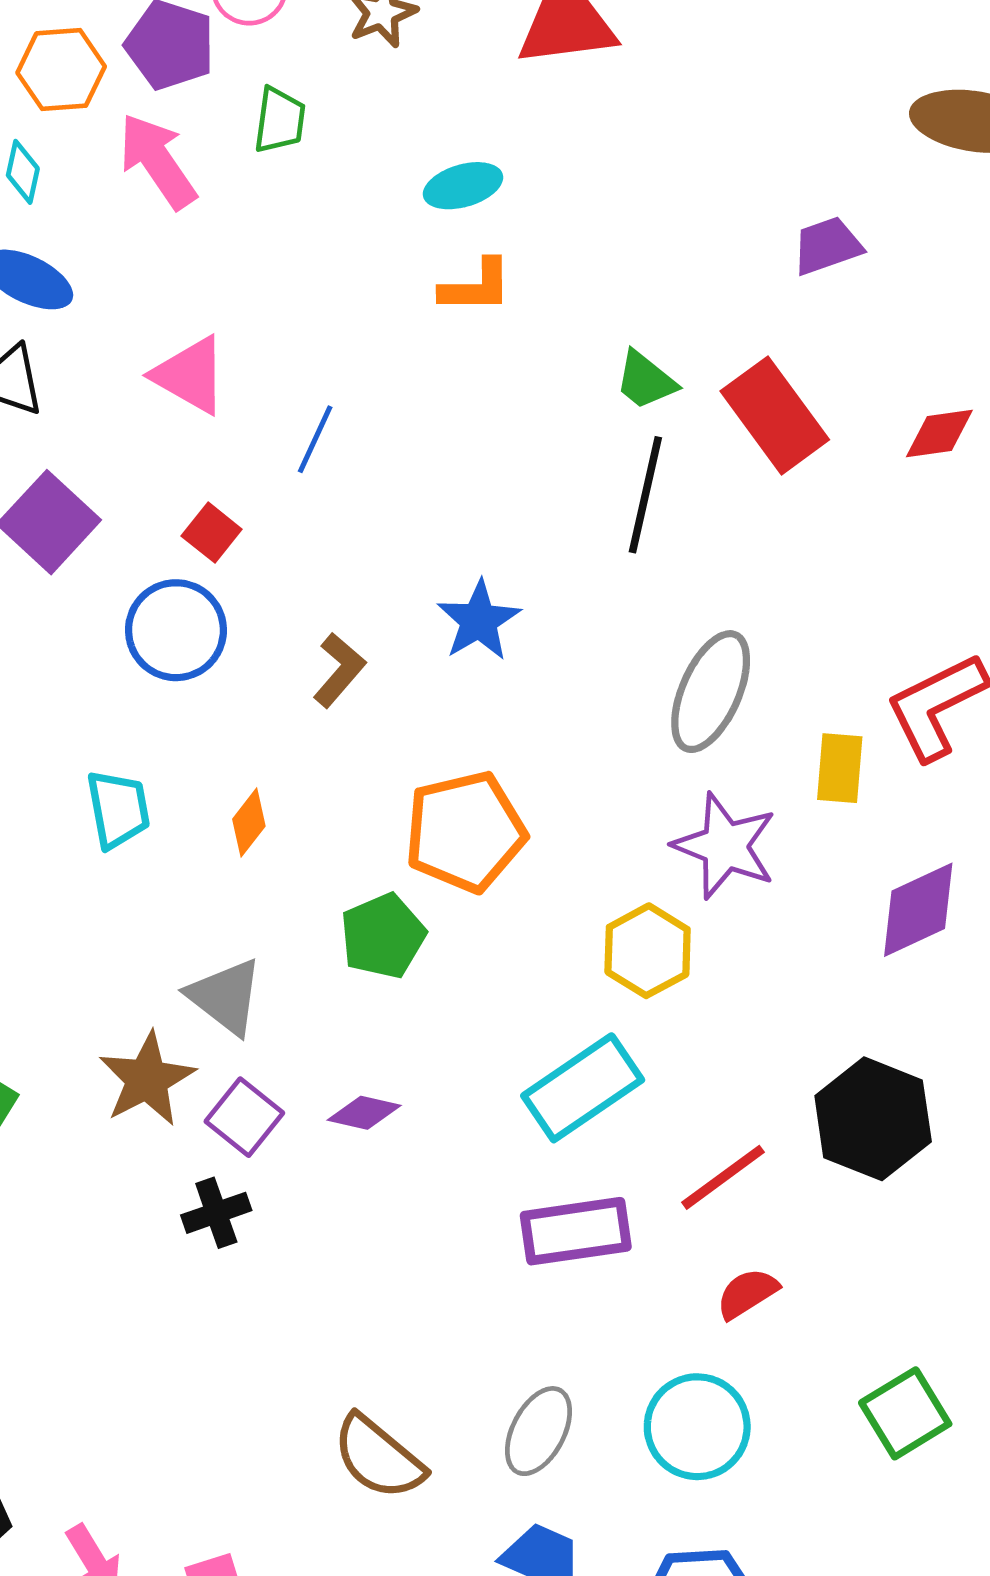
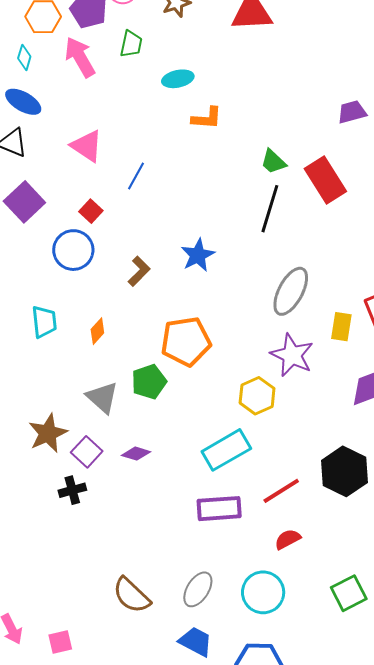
cyan ellipse: (463, 186) -> (178, 79), moved
gray triangle: (225, 997) -> (102, 397), moved

